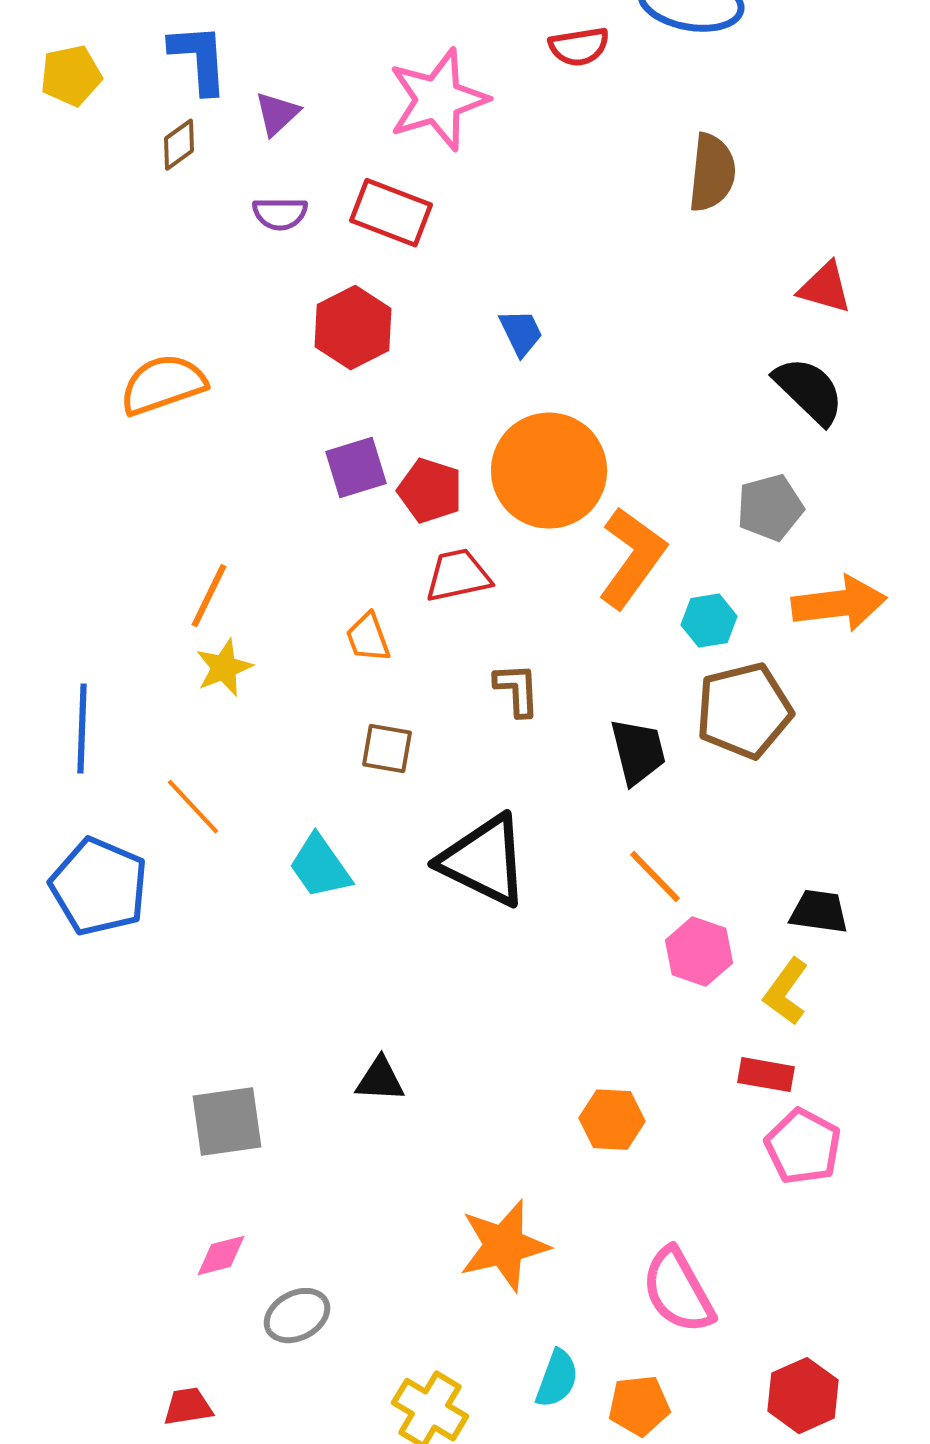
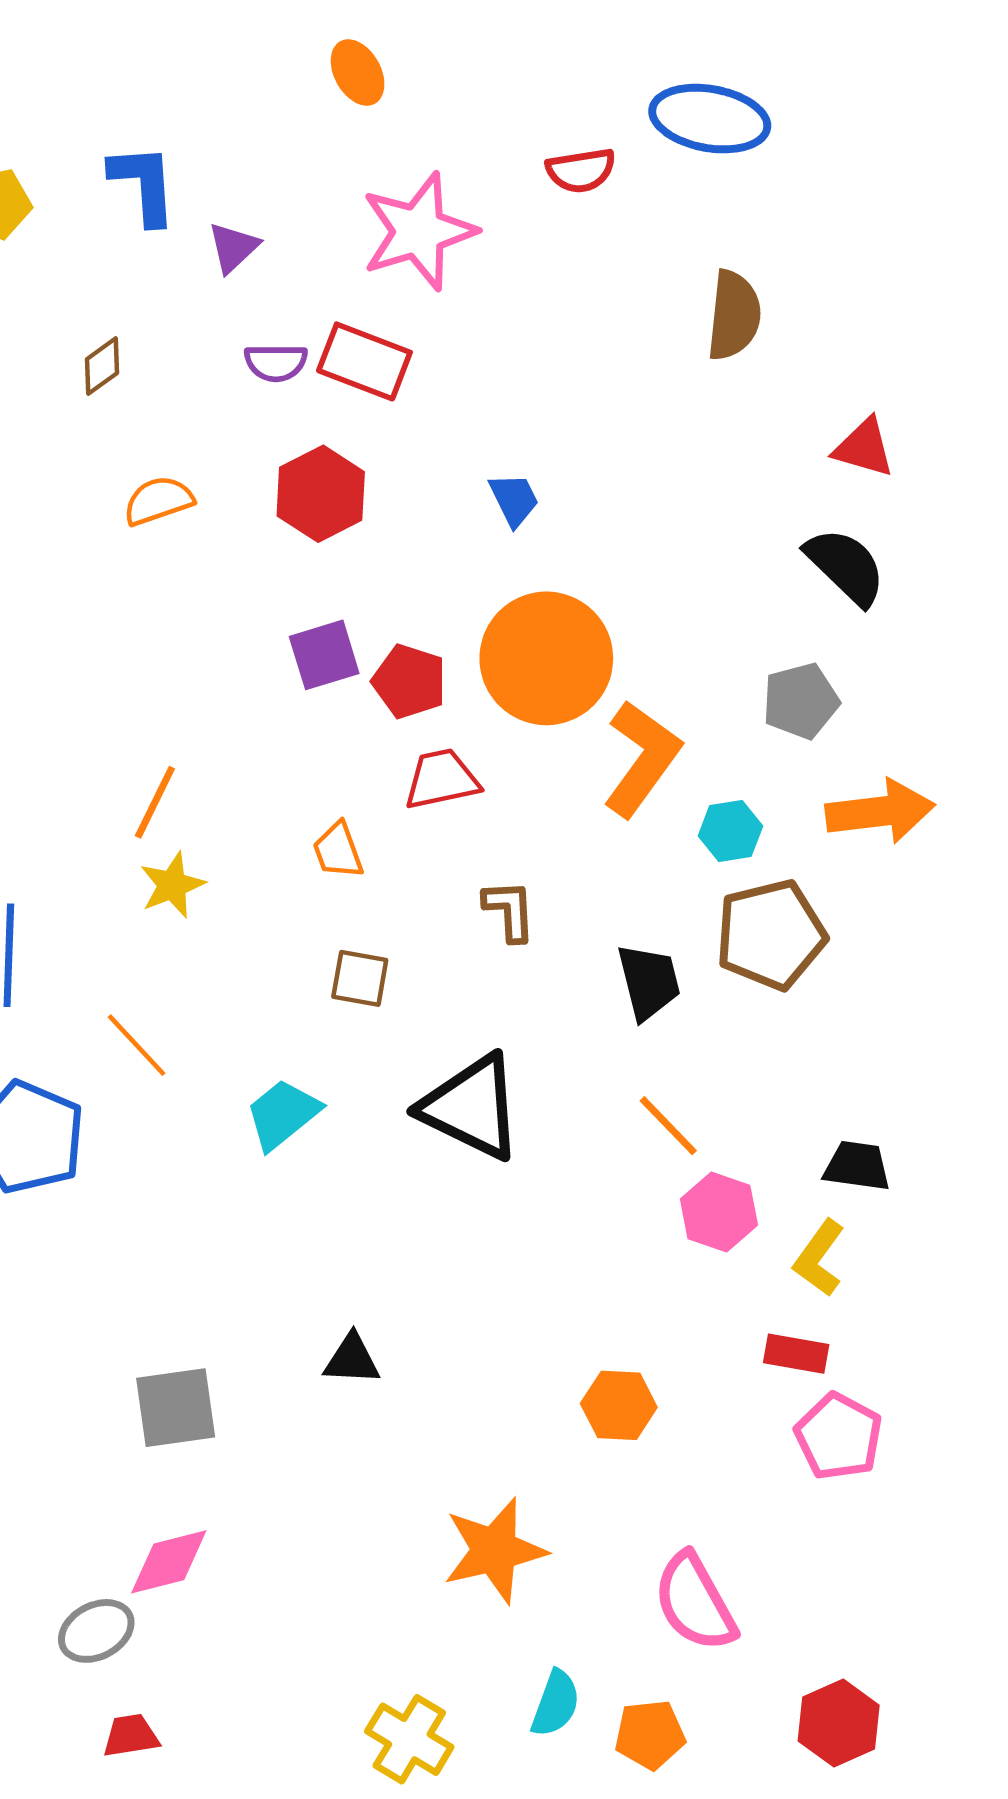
brown diamond: (179, 145) -> (102, 366), moved
purple semicircle: (280, 214) -> (276, 363), moved
orange semicircle: (163, 385) -> (158, 501), moved, size x0.7
cyan trapezoid: (320, 867) -> (283, 1114), turned 86
pink diamond: (221, 1256) -> (169, 1562), size x1.4
gray ellipse: (297, 1316) -> (96, 1631), moved

